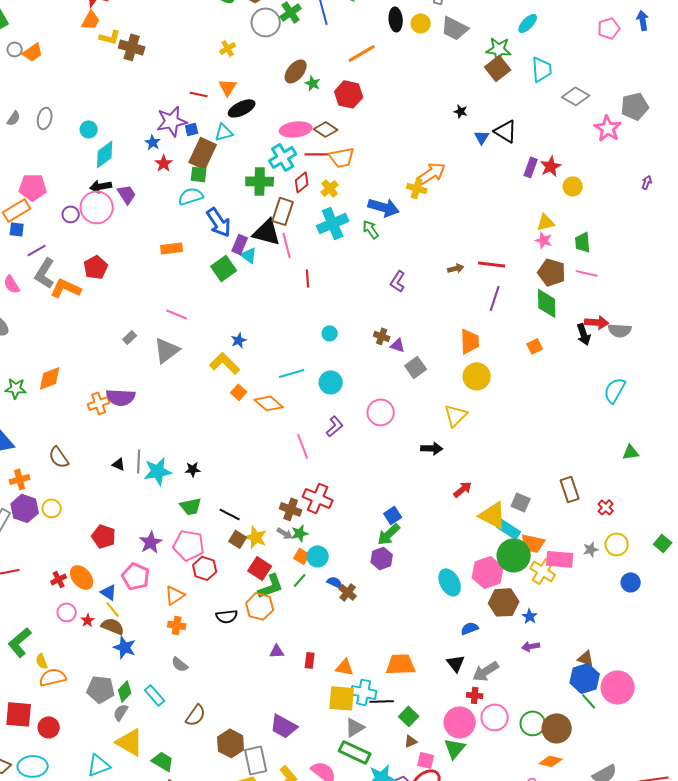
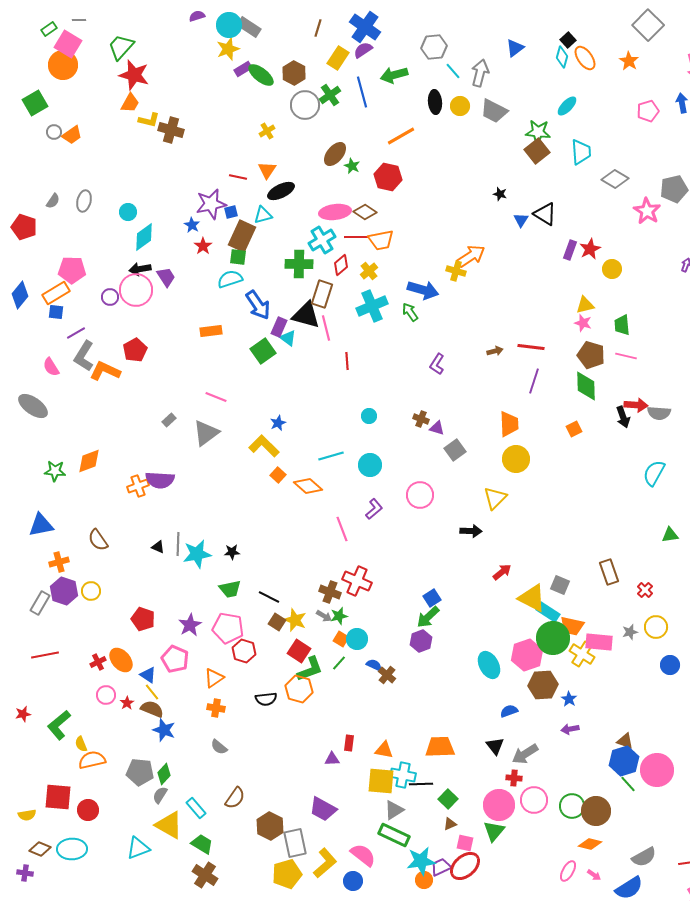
purple triangle: (277, 651) -> (332, 759), moved
cyan rectangle: (155, 695) -> (196, 808), moved

